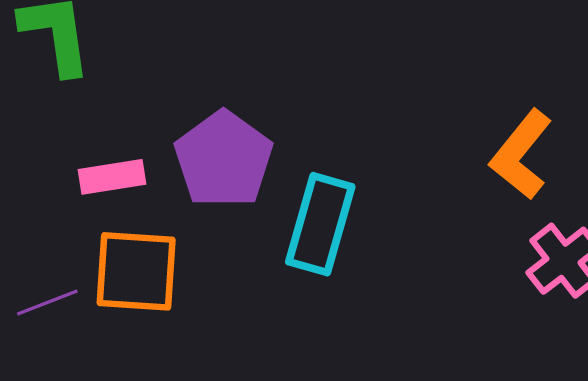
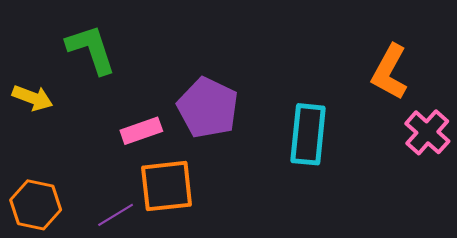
cyan rectangle: (320, 224) -> (308, 134), moved

